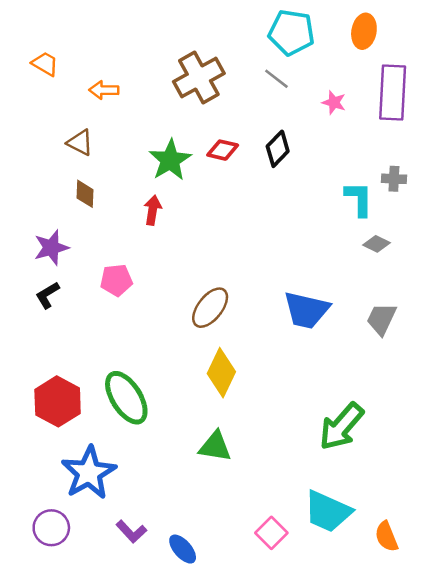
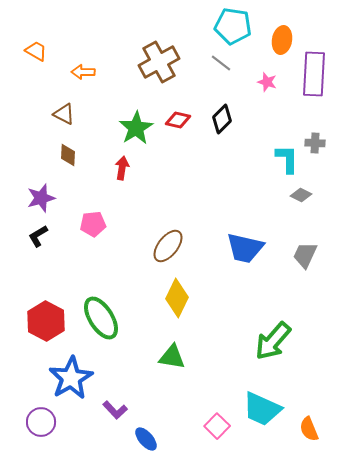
orange ellipse: (364, 31) -> (282, 40), moved
purple L-shape: (131, 532) -> (115, 410), moved

